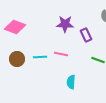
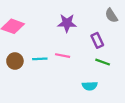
purple rectangle: (86, 35) -> (97, 40), moved
cyan semicircle: (71, 82) -> (90, 86), moved, turned -96

